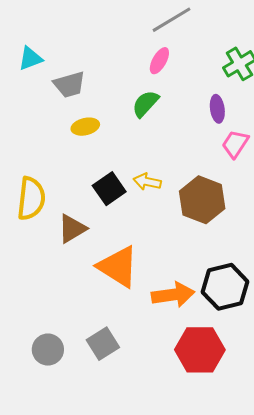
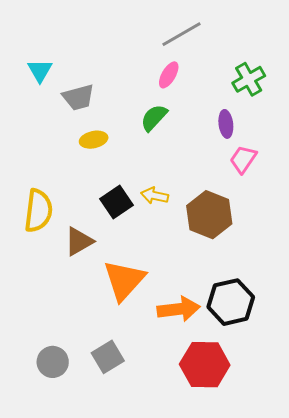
cyan triangle: (30, 58) -> (40, 71), turned -40
orange triangle: (118, 267) -> (124, 280), turned 39

